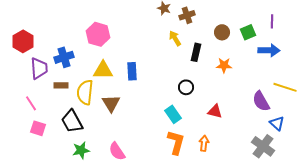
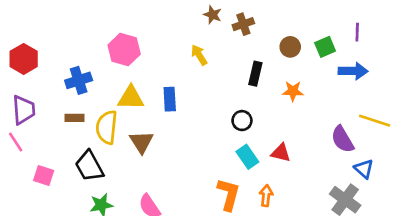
yellow arrow: (175, 38) -> (199, 55), moved
purple trapezoid: (39, 68) -> (24, 110), moved
pink line: (31, 103) -> (16, 142), moved
cyan rectangle: (173, 114) -> (247, 157), moved

